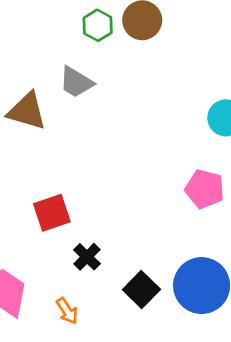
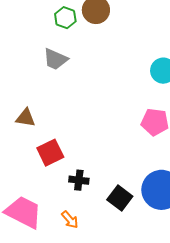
brown triangle: (27, 111) -> (25, 118), moved, size x0.7
black cross: (87, 257) -> (79, 180), turned -30

